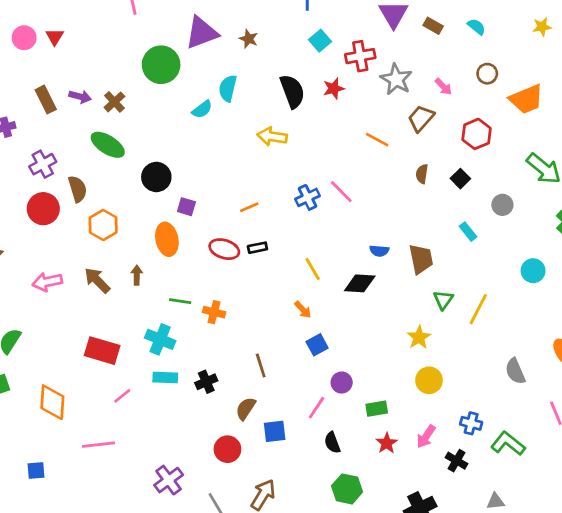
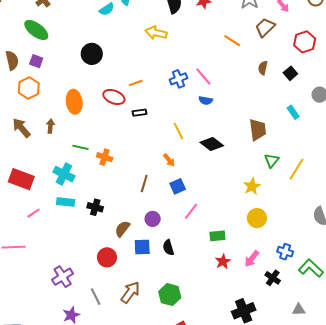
black circle: (156, 177) -> (92, 54), moved
purple square: (186, 207) -> (36, 61), moved
red ellipse: (224, 249) -> (114, 97), moved
blue semicircle: (379, 251) -> (206, 100), moved
black diamond: (360, 283) -> (212, 144), turned 30
brown line: (261, 366) -> (144, 184), moved, turned 30
black cross: (206, 382) -> (95, 207), turned 35
purple circle: (342, 383) -> (153, 219), moved
pink line: (317, 408) -> (191, 211), moved
black semicircle: (332, 443) -> (168, 248), moved
green hexagon: (347, 489) -> (170, 295), moved

